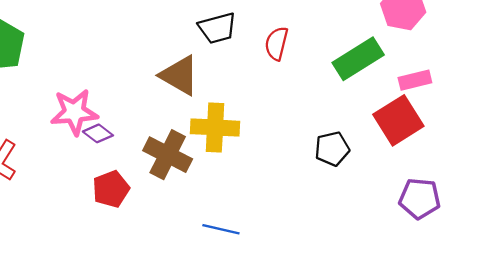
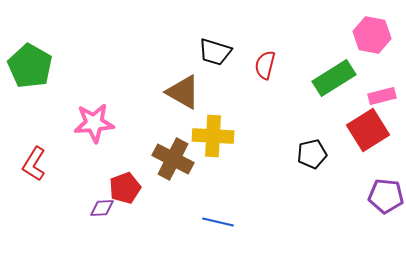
black trapezoid: (217, 28) -> (215, 52), turned 32
purple diamond: (98, 133) -> (102, 208), moved, turned -40

